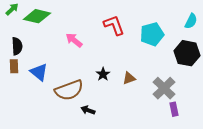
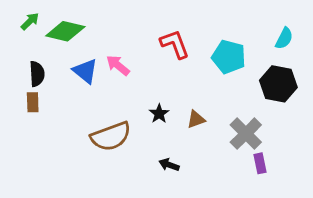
cyan pentagon: (152, 34) -> (229, 57), turned 30
blue triangle: (39, 72) -> (85, 71), moved
black arrow: (88, 110) -> (169, 165), moved

